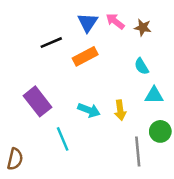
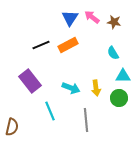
black line: (51, 43) -> (41, 45), moved
green circle: (160, 131) -> (119, 98), moved
gray line: (138, 151) -> (86, 120), moved

